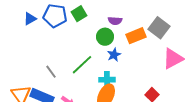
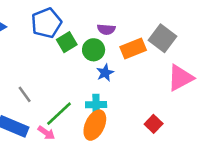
green square: (79, 14) -> (67, 42), moved
blue pentagon: (55, 16) -> (46, 23), moved, turned -30
green line: (82, 65) -> (59, 114), moved

